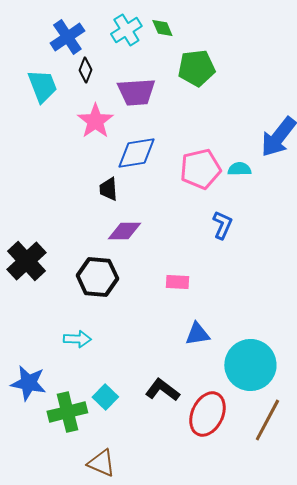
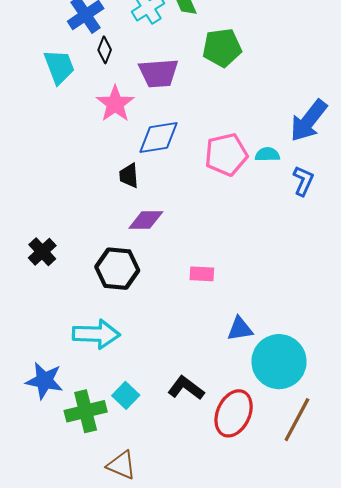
blue L-shape: (222, 225) -> (303, 181), moved
black cross: (26, 261) -> (42, 252), size x0.7
blue triangle: (197, 334) -> (240, 329), moved
cyan arrow: (77, 339) -> (96, 334), size x1.6

